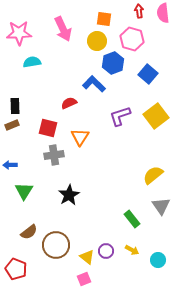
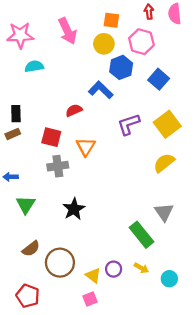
yellow semicircle: (153, 175) -> (164, 163), moved
gray triangle: (161, 206) -> (164, 212), moved
green rectangle: (132, 219) -> (141, 235), size x1.4
red pentagon: (16, 269) -> (28, 296), moved

